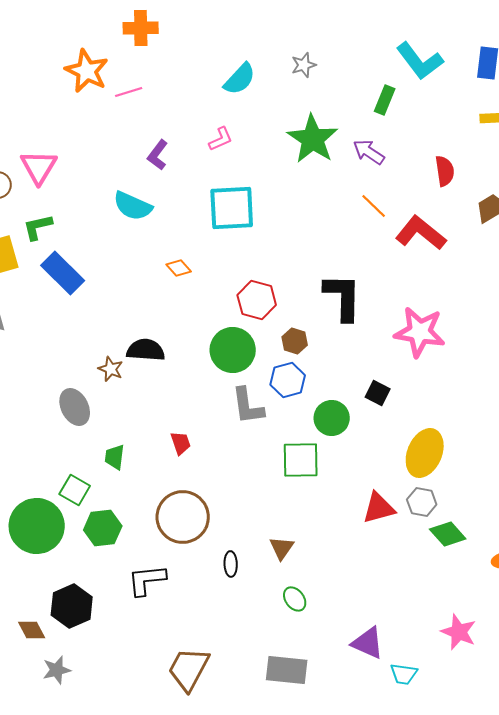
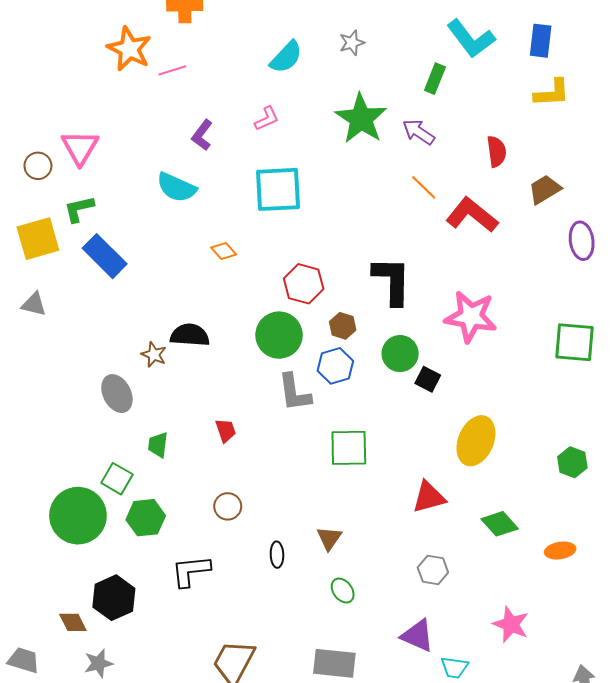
green circle: (332, 418) -> (400, 354), moved
gray hexagon: (422, 502) -> (433, 570), moved
brown circle: (183, 517) -> (228, 506), size x0.5

